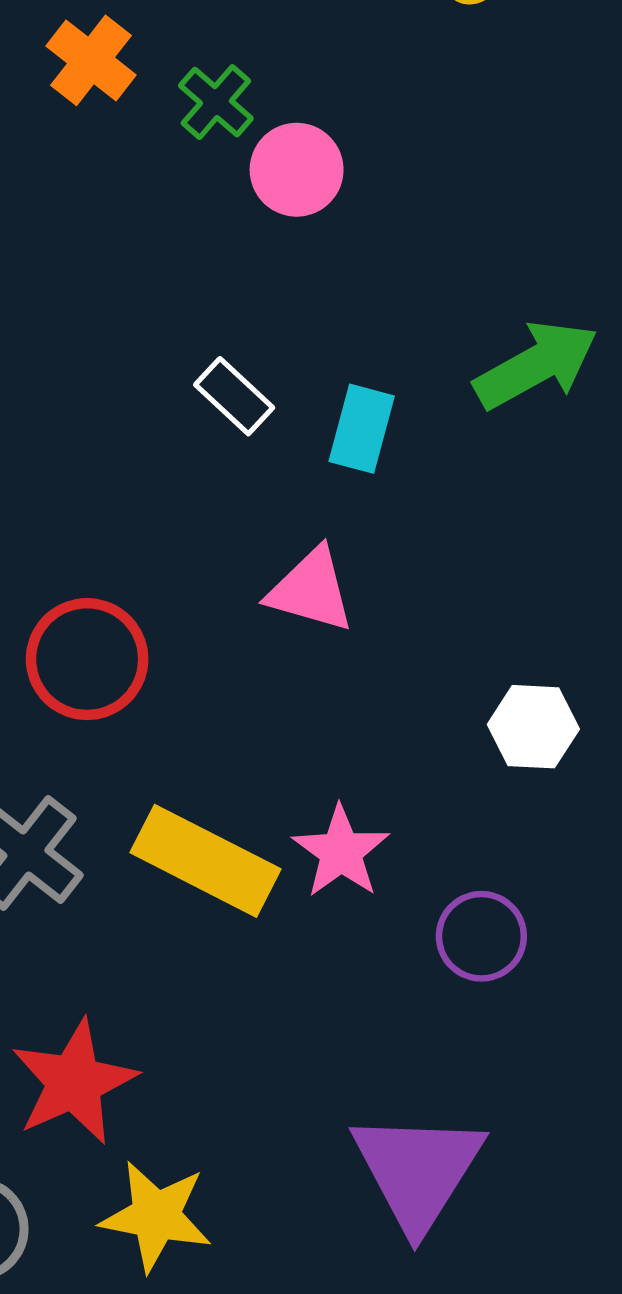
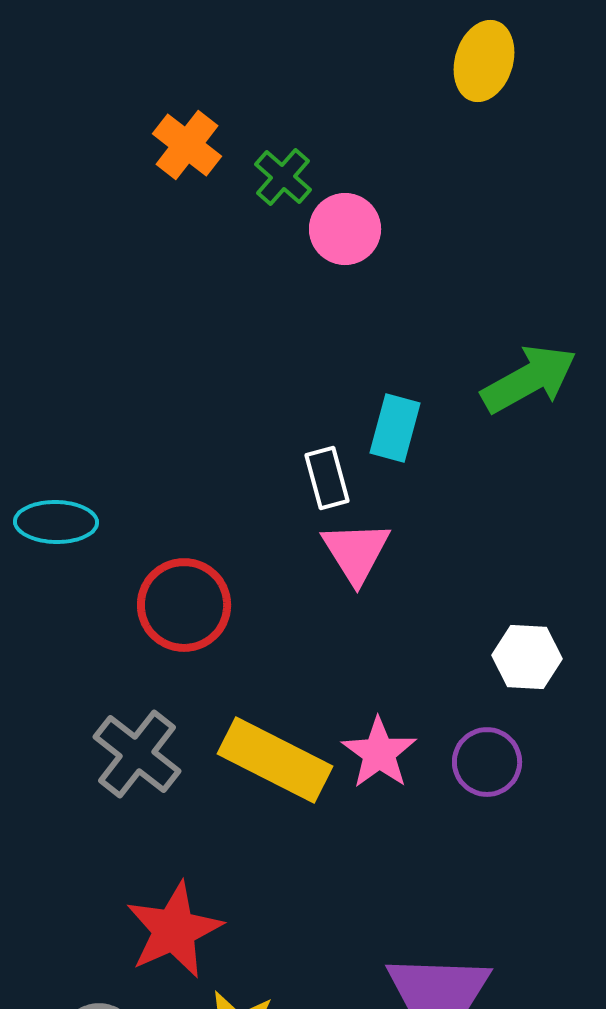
white rectangle: (234, 396) -> (327, 478), moved, turned 32
pink triangle: (311, 590) -> (356, 552), turned 42
purple circle: (481, 936) -> (487, 762), moved

